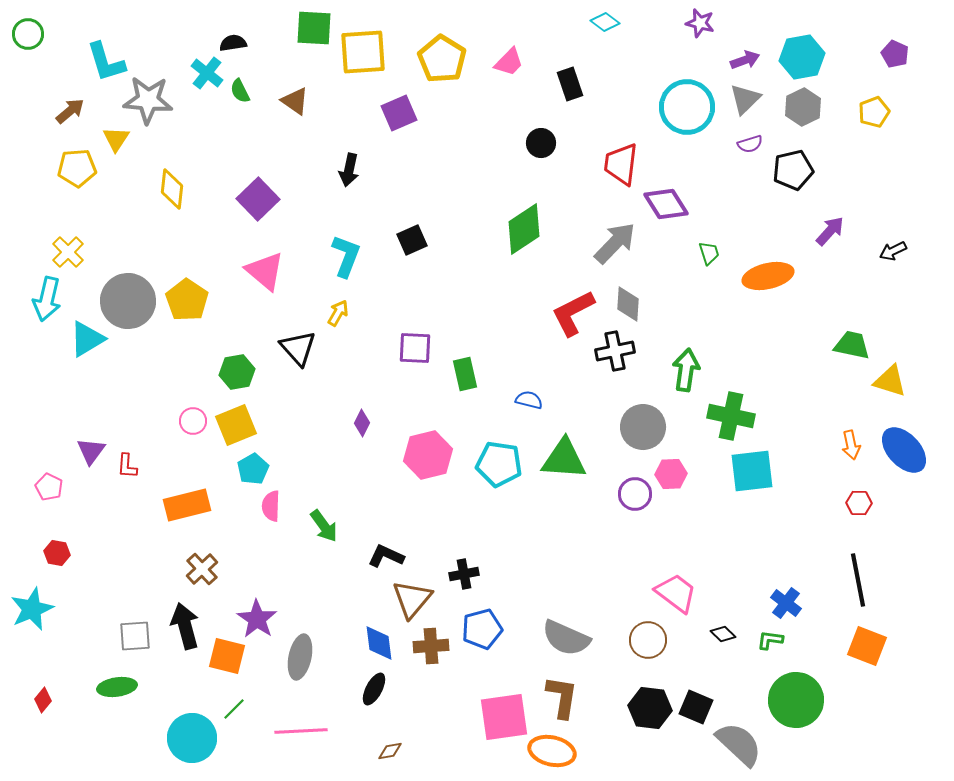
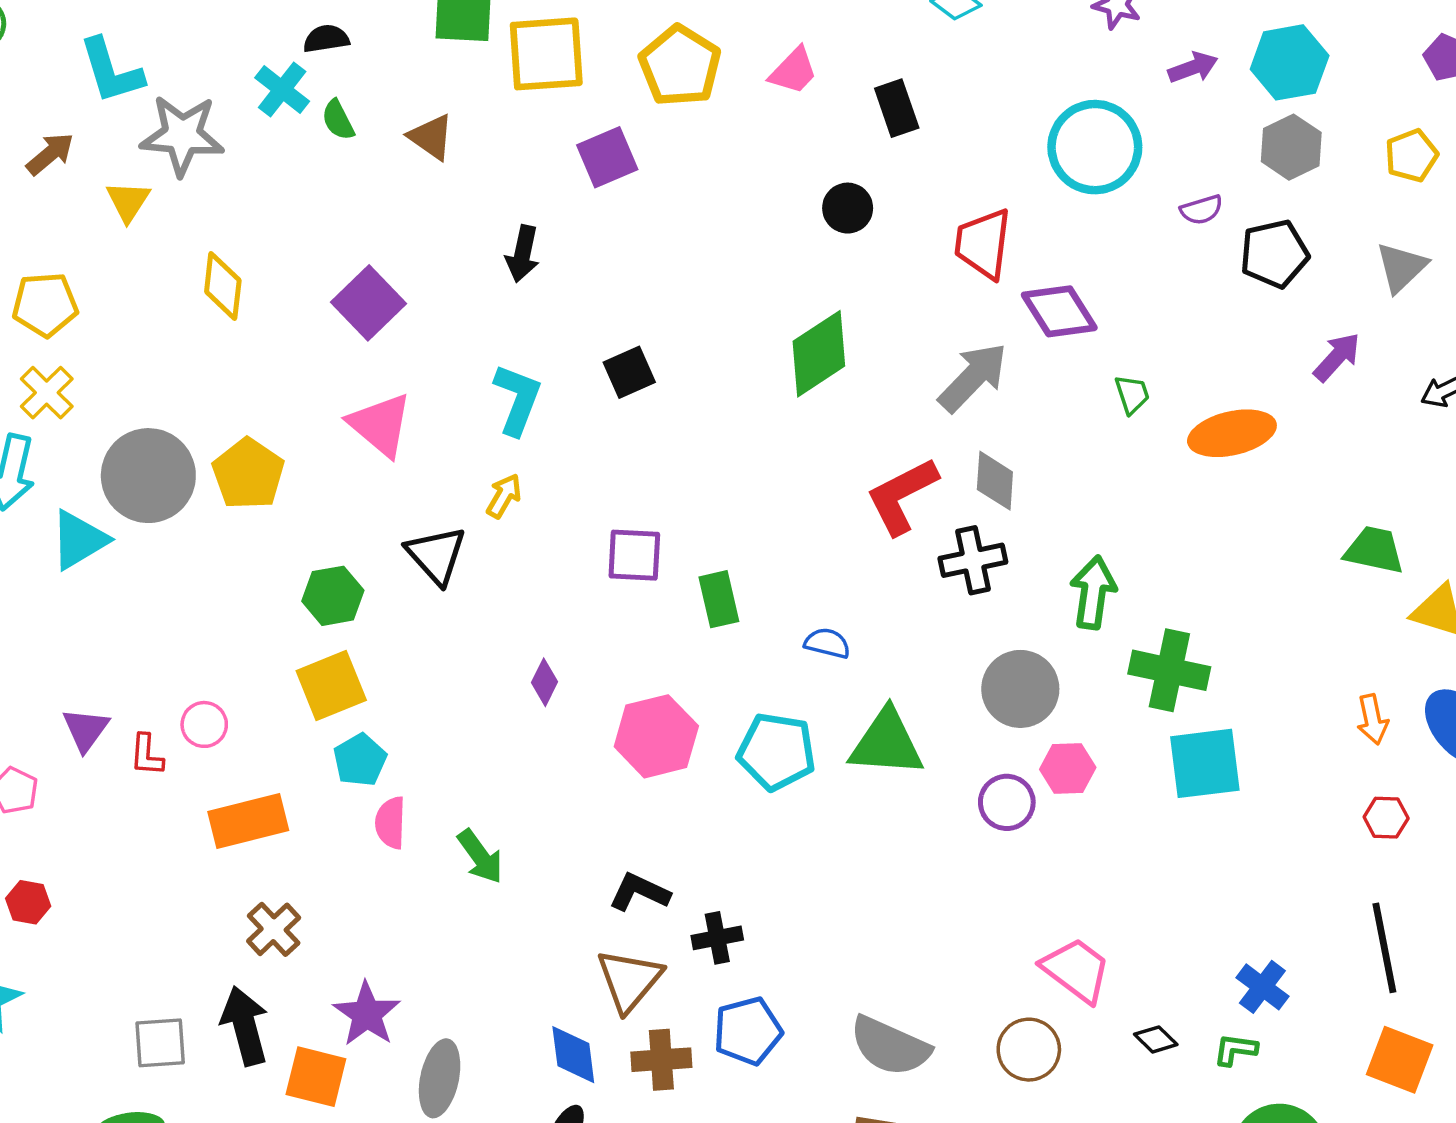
gray triangle: (745, 99) -> (1401, 267), moved
yellow pentagon: (77, 168) -> (45, 305), moved
pink circle: (193, 421) -> (204, 724), moved
black L-shape: (386, 556) -> (639, 892), moved

